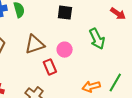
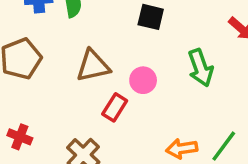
red rectangle: (50, 67) -> (115, 107), turned 49

